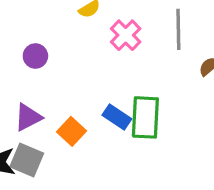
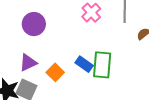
purple circle: (35, 56) -> (34, 24), size x1.5

